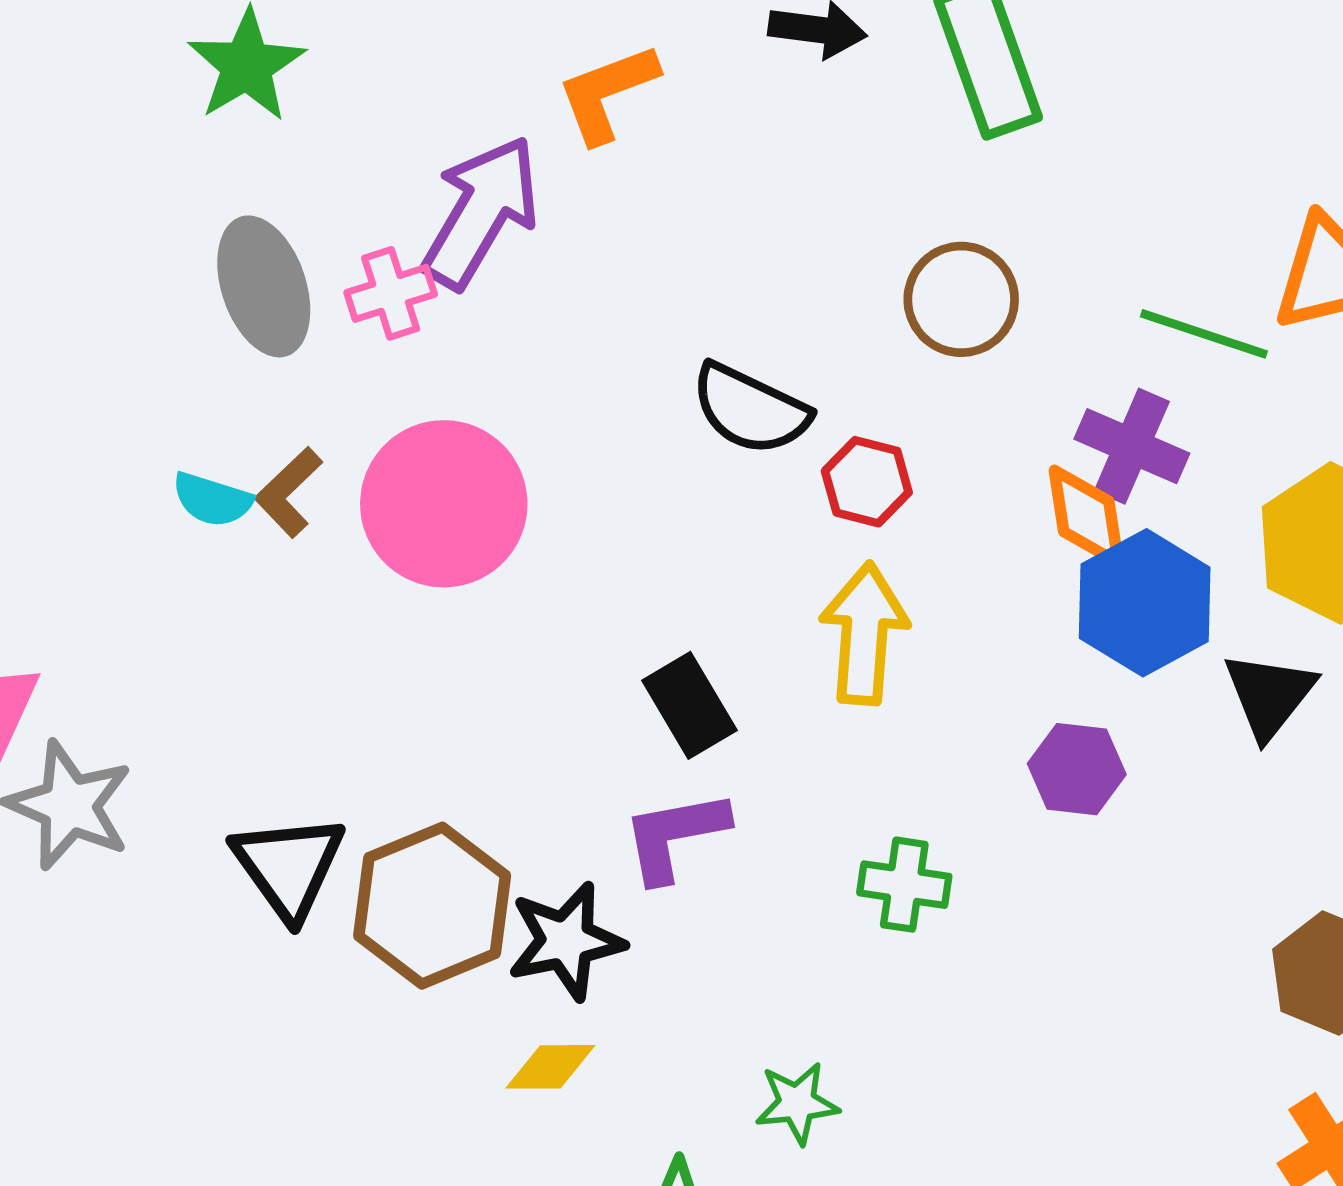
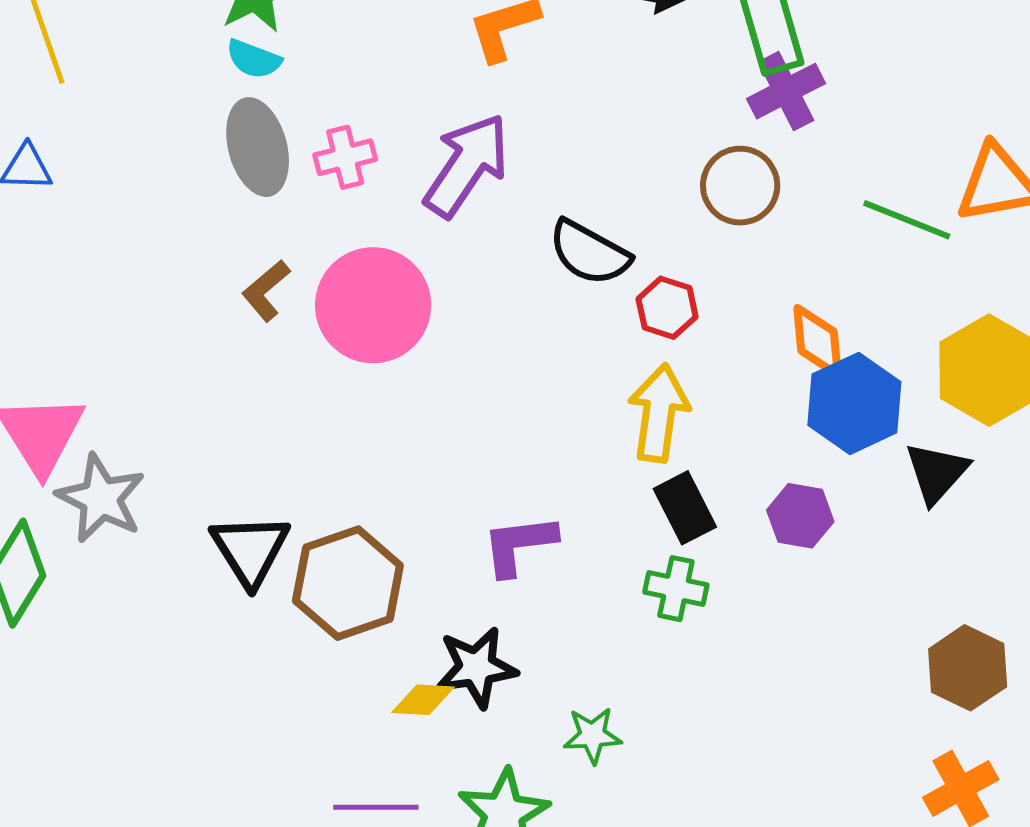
purple arrow: (481, 212) -> (467, 165), moved
purple cross: (1132, 446) -> (786, 91), moved, turned 36
cyan semicircle: (212, 500) -> (254, 59), moved
black rectangle: (689, 705) -> (685, 508), moved
black star: (566, 941) -> (476, 667), moved

